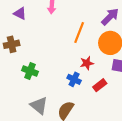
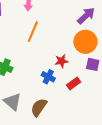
orange line: (79, 33) -> (33, 32), moved

